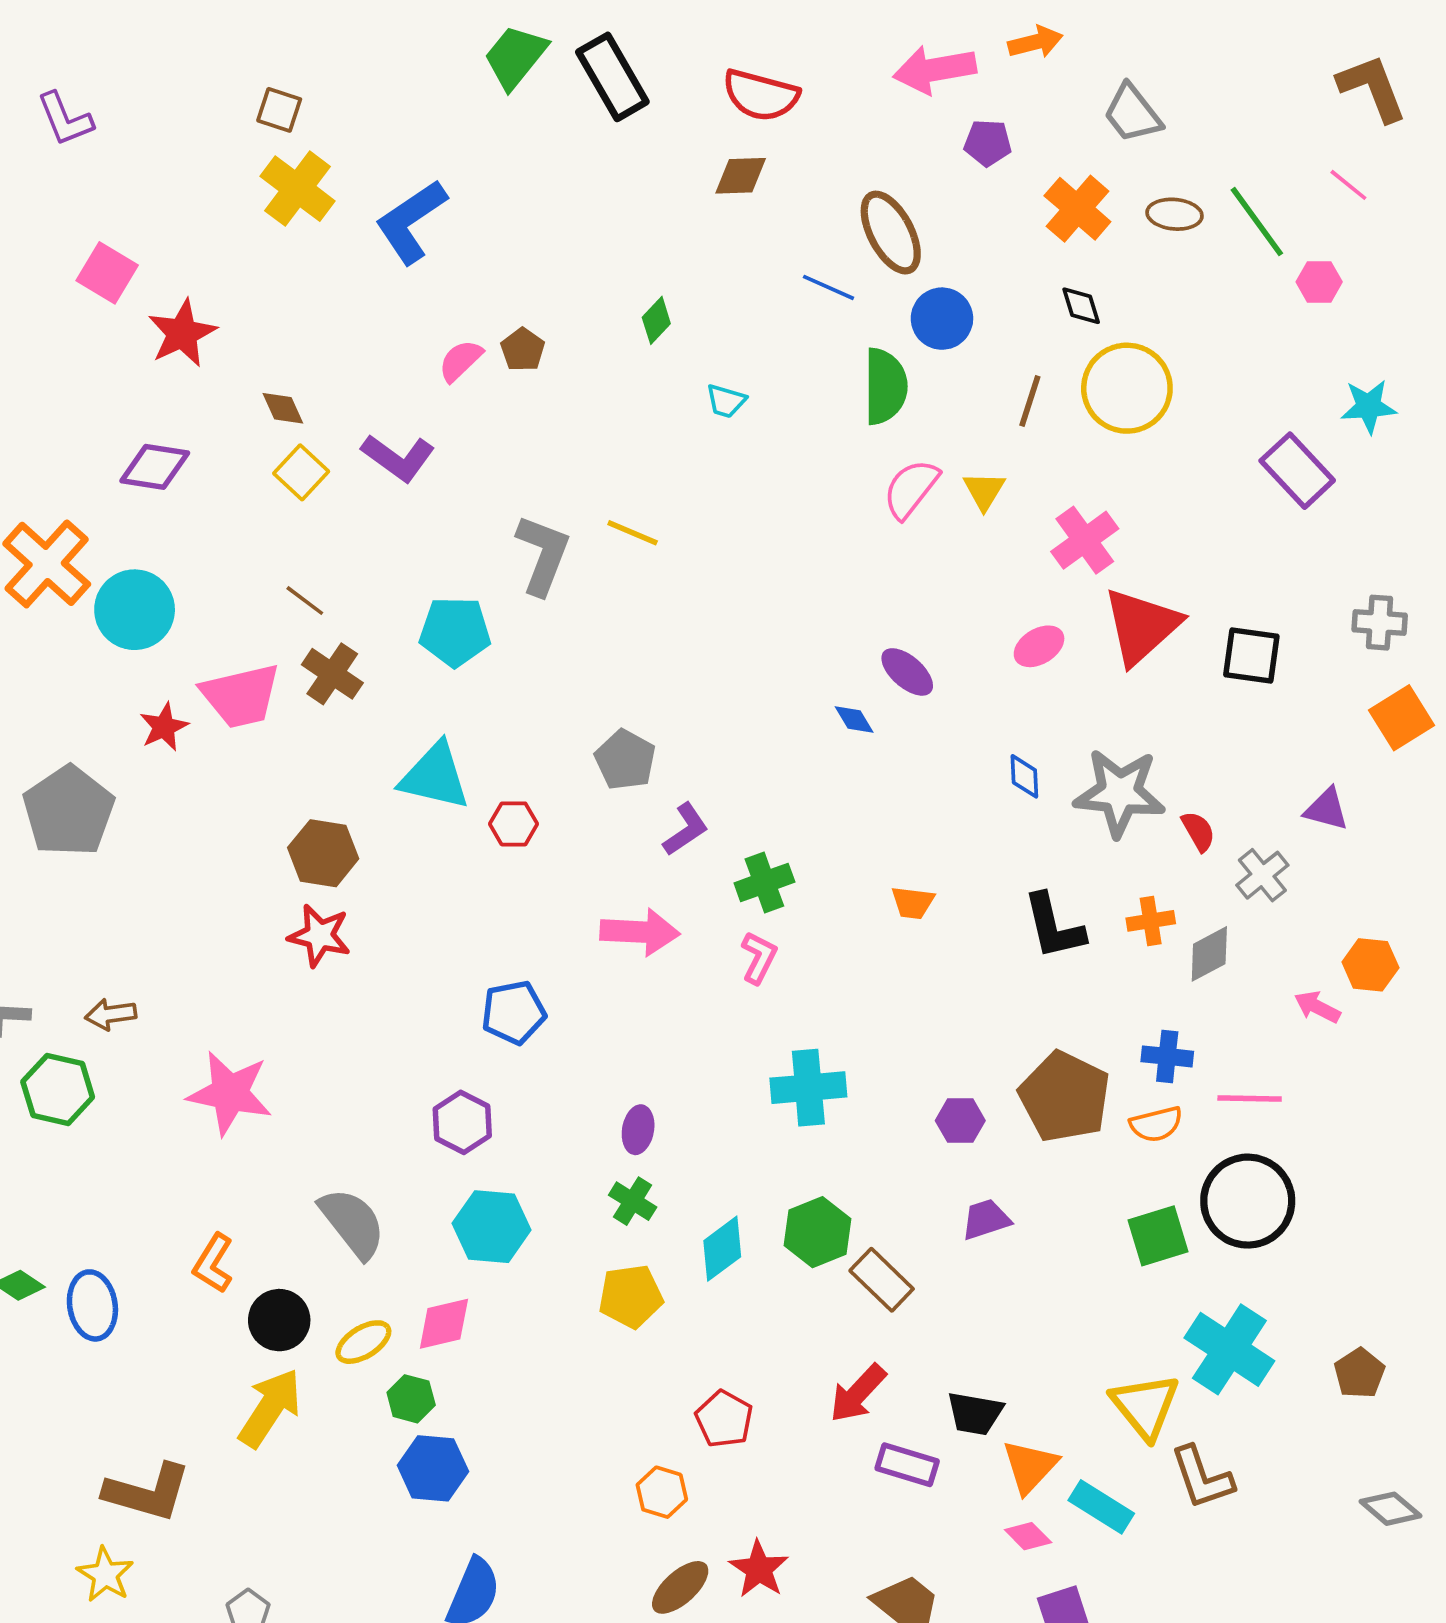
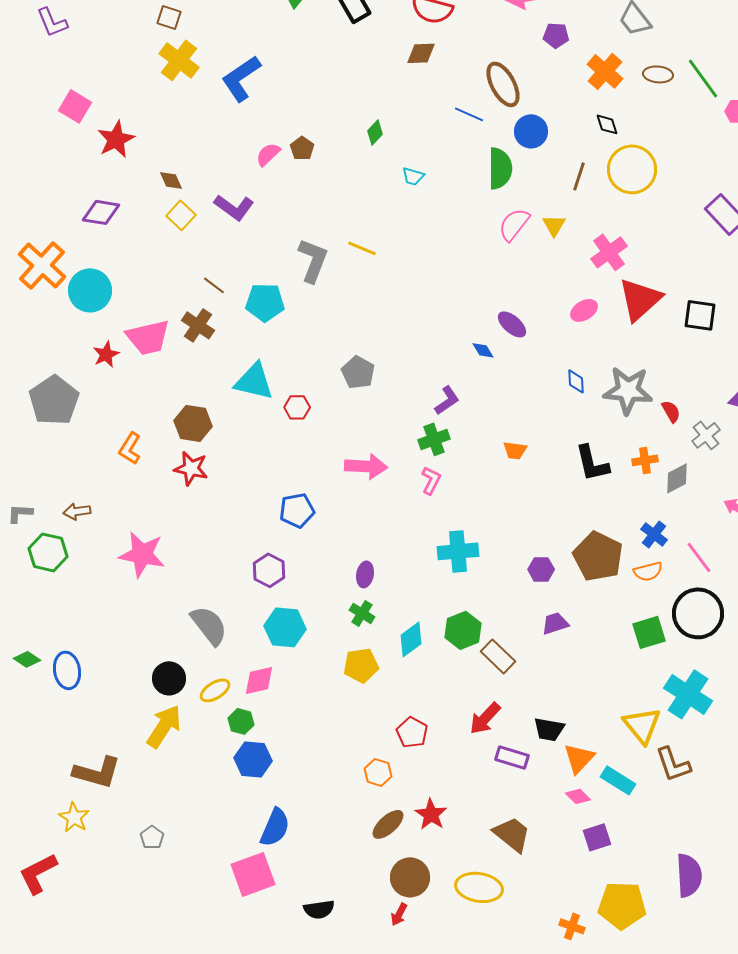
brown line: (305, 601) -> (214, 285), moved
purple L-shape: (686, 829) -> (447, 400), moved
blue cross: (1167, 1056) -> (654, 534), turned 32
pink line: (1250, 1099) -> (699, 557), turned 52
orange L-shape: (213, 1263) -> (130, 448), moved

